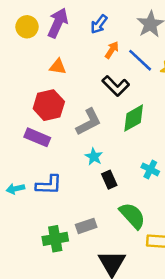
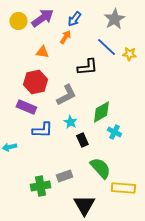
purple arrow: (58, 23) -> (42, 18), turned 30
orange arrow: (112, 50) -> (65, 37), moved
black L-shape: (116, 86) -> (87, 67), turned -50
green diamond: (134, 118) -> (101, 112), moved
blue L-shape: (49, 185) -> (42, 130), moved

